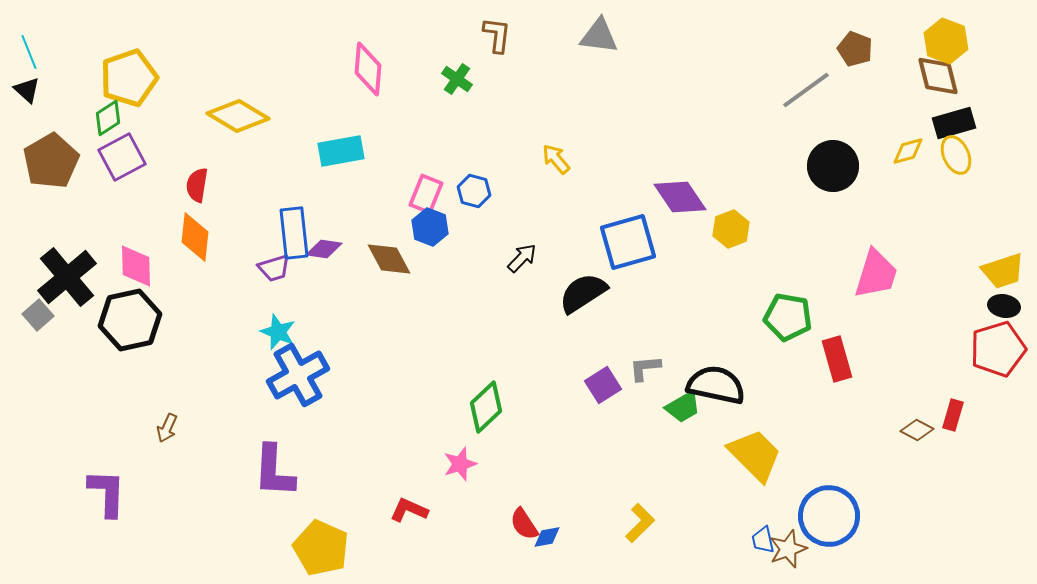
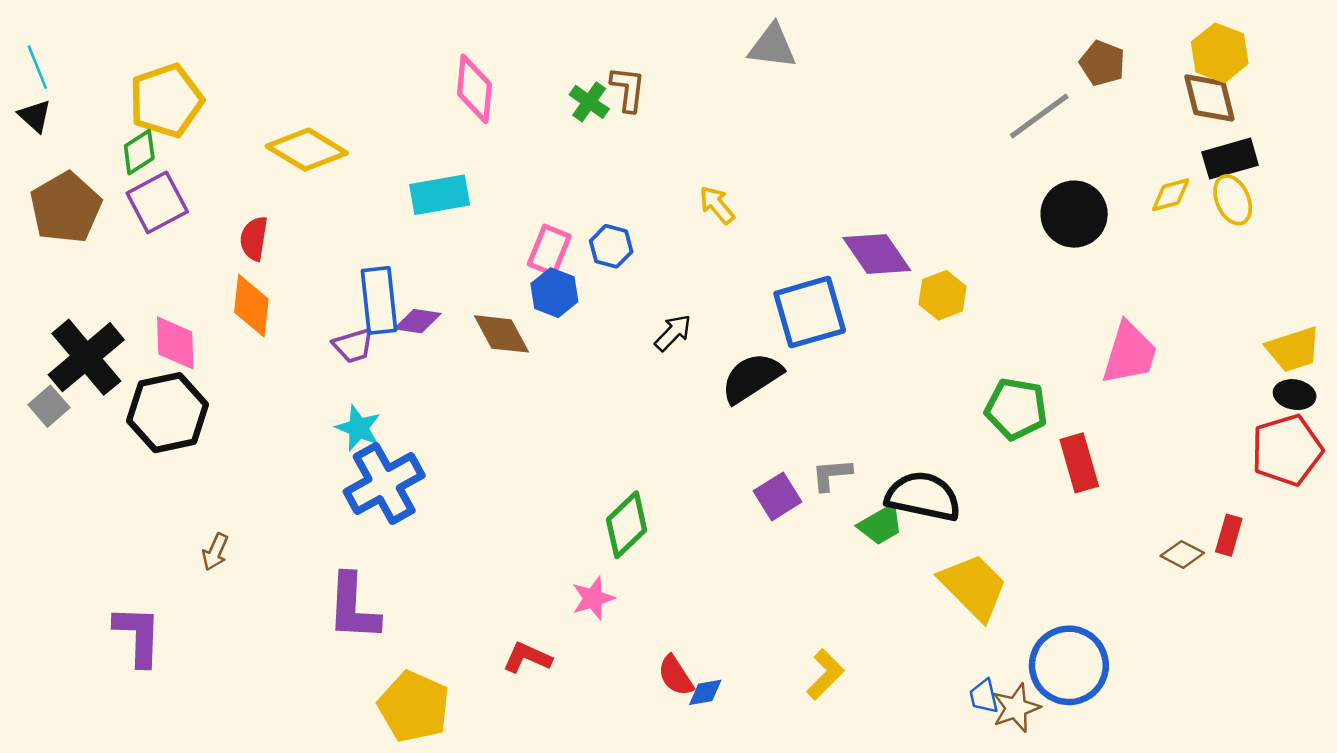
brown L-shape: (497, 35) -> (628, 89), moved

